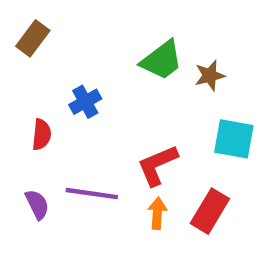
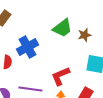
blue cross: (85, 102) -> (27, 47), size x1.5

